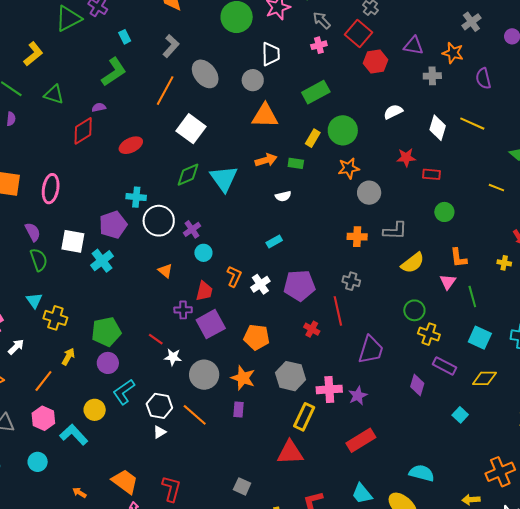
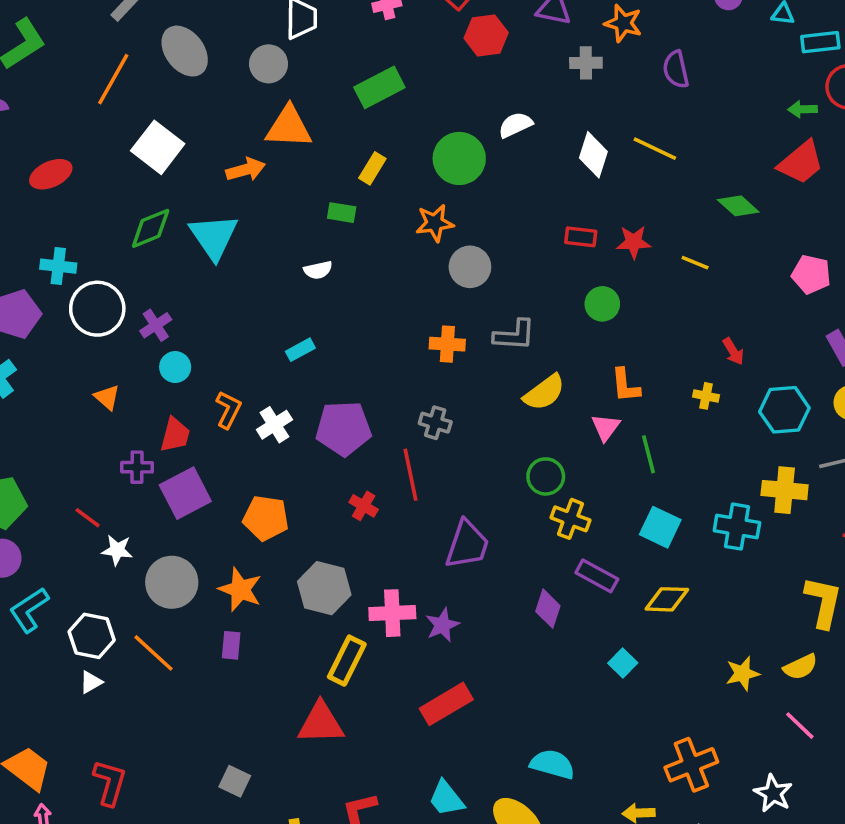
green circle: (343, 130) -> (459, 158), moved
red star: (406, 157) -> (634, 242), moved
orange arrow: (266, 160) -> (246, 170), moved

